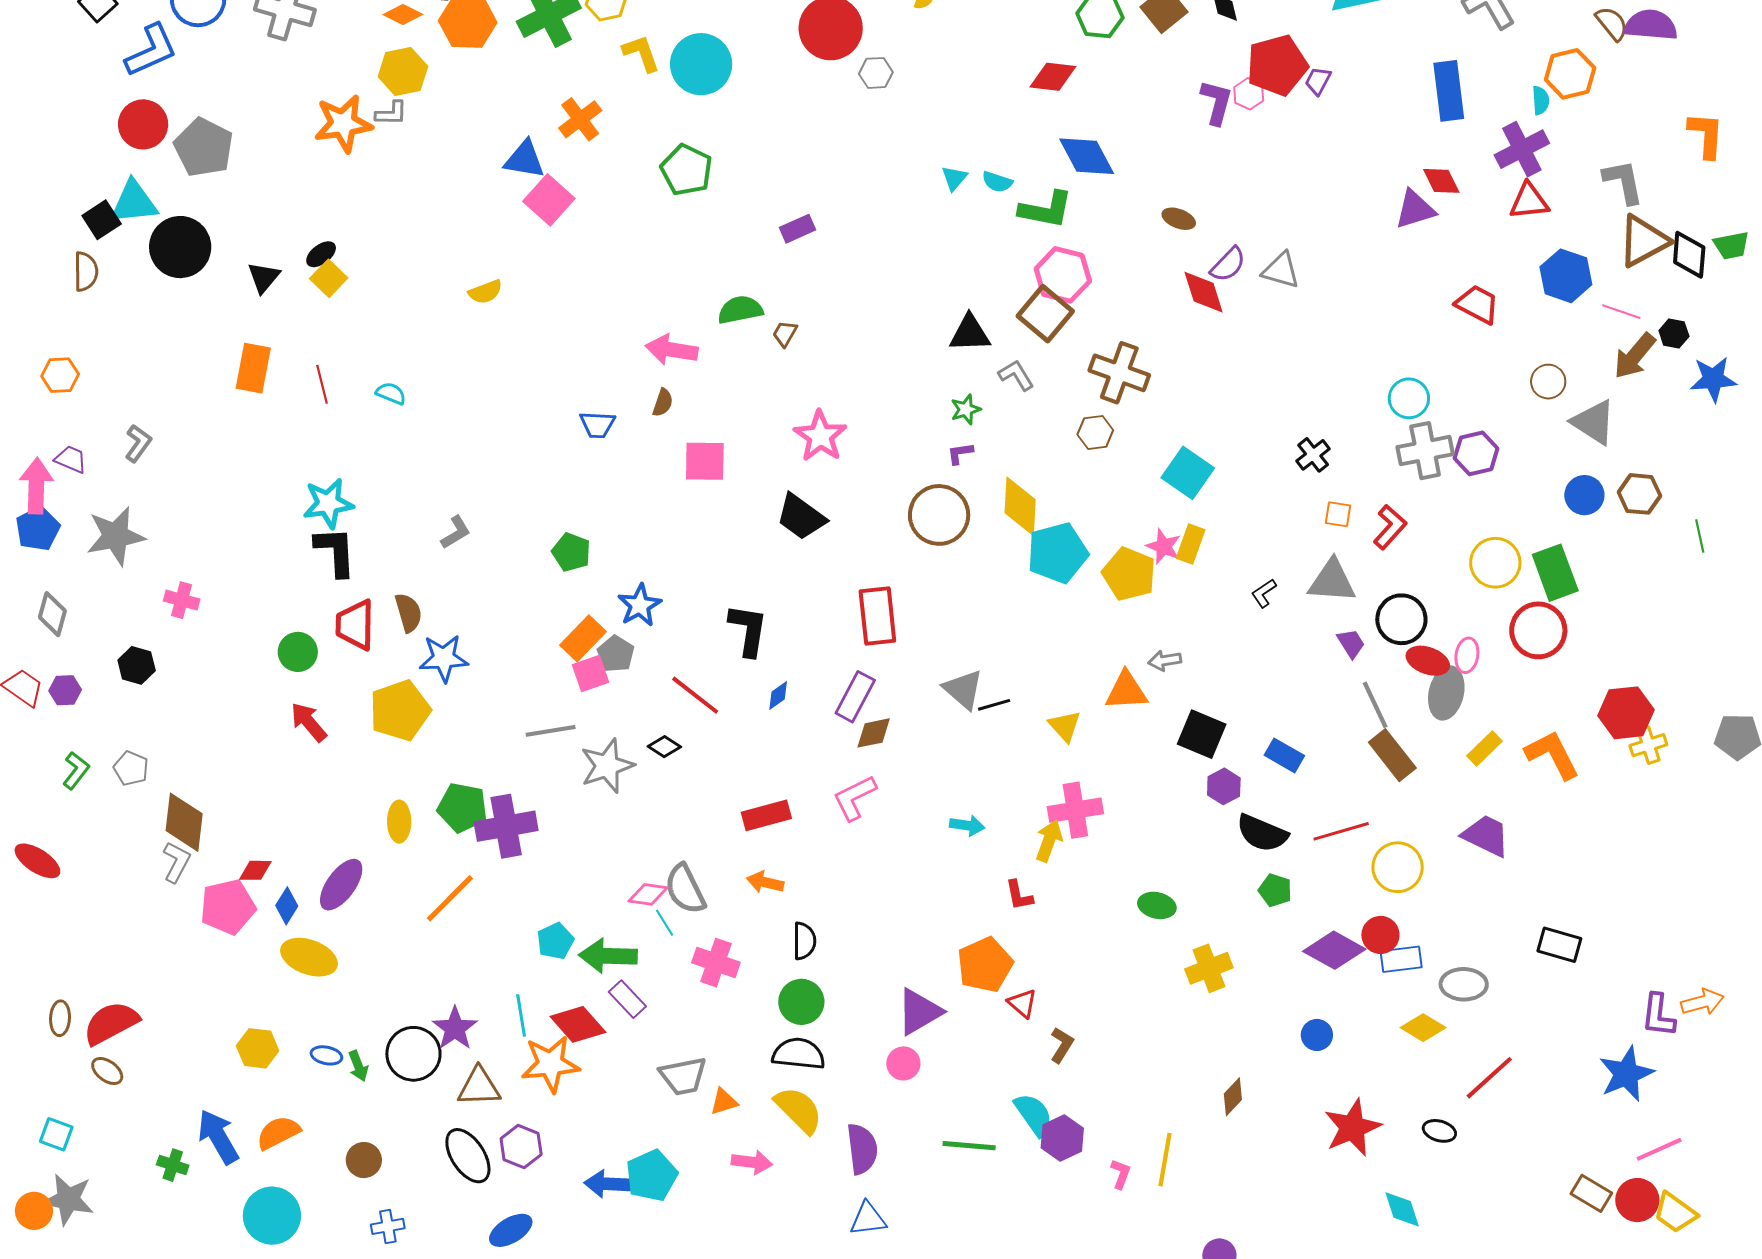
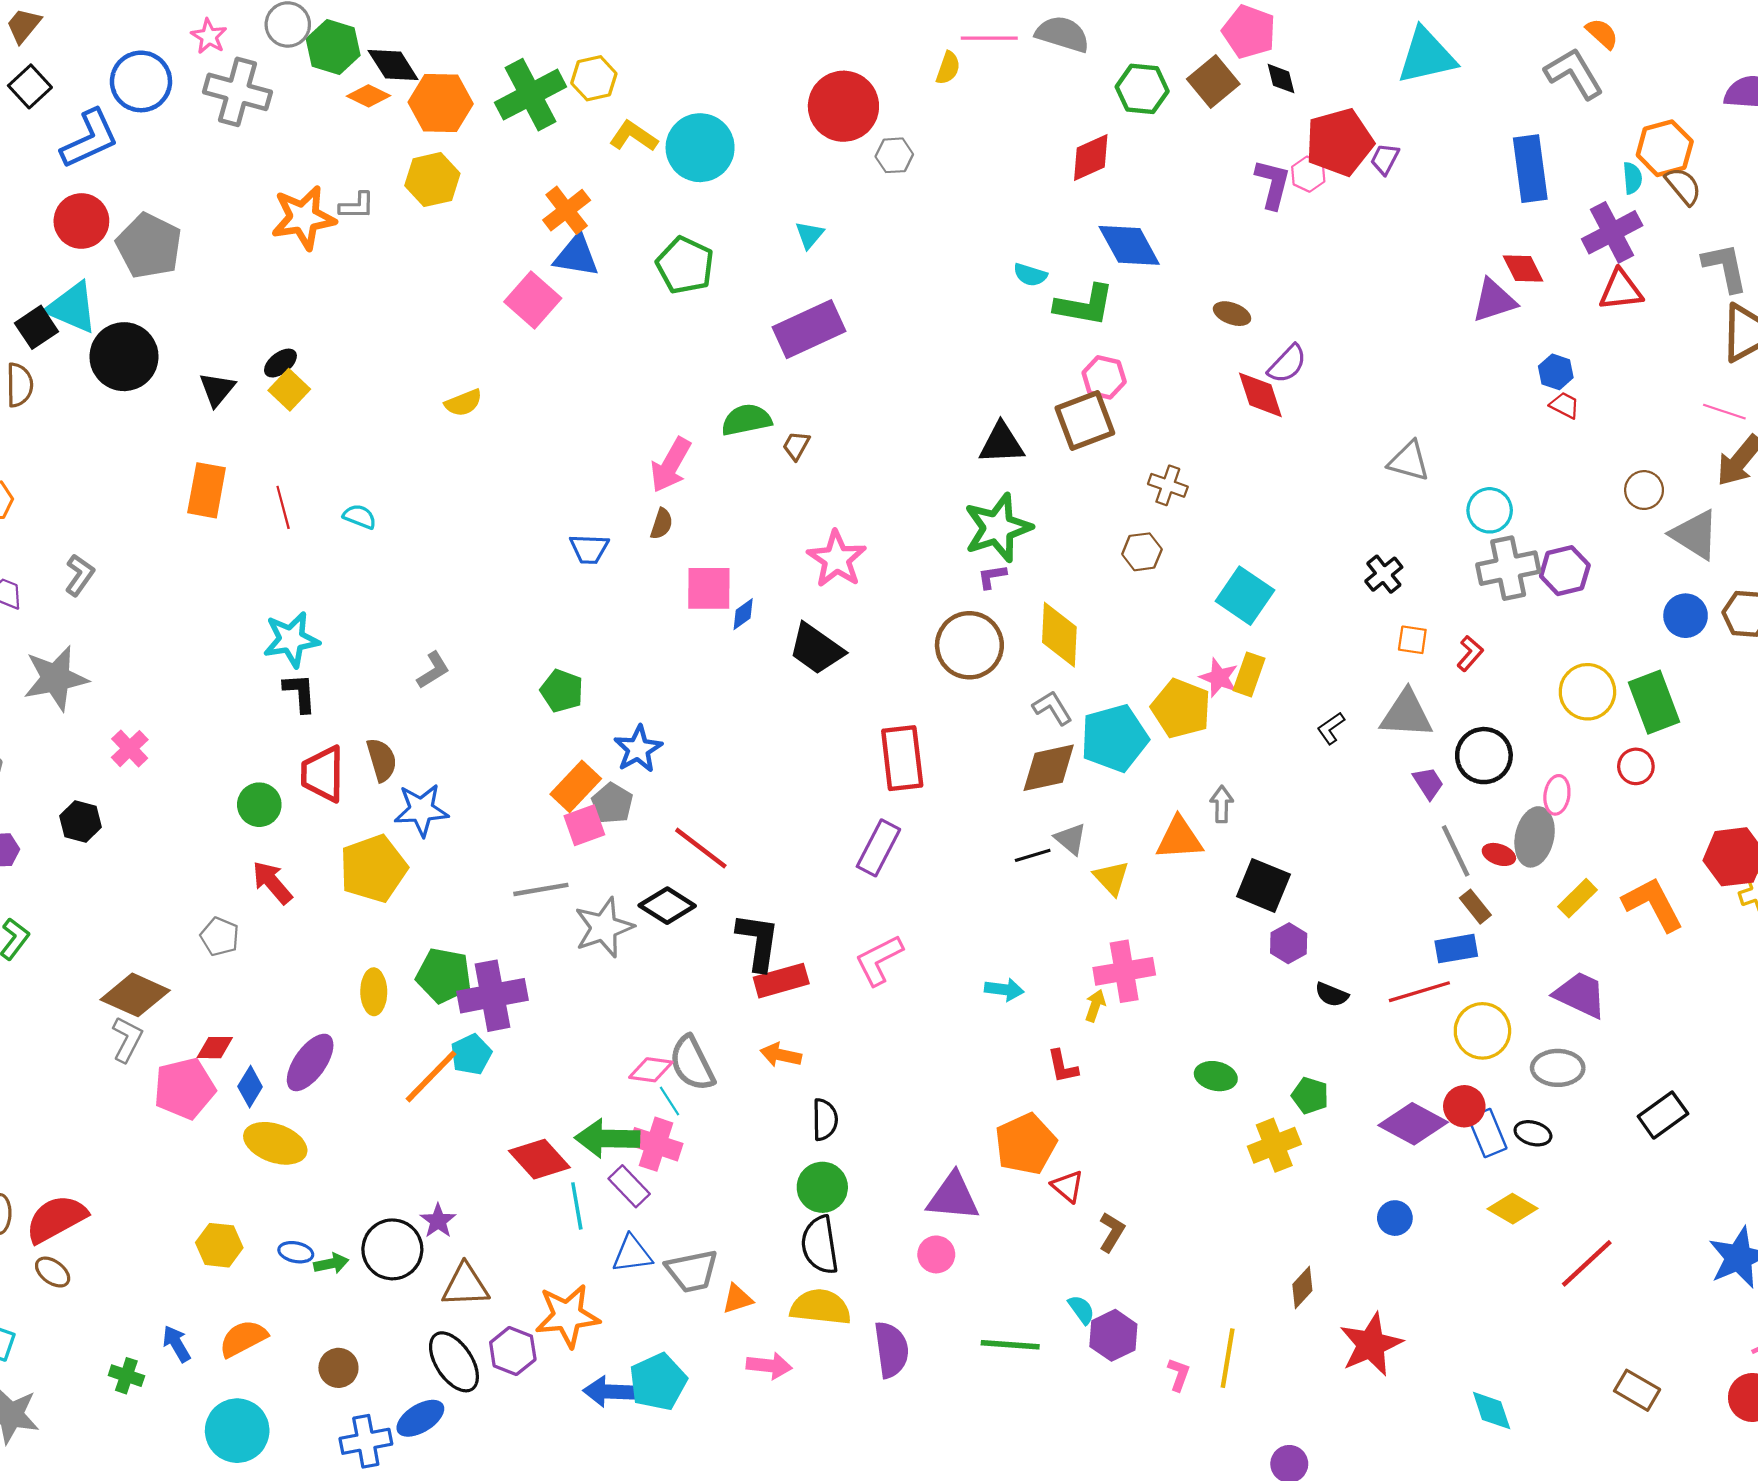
brown semicircle: (1612, 23) -> (1683, 186), moved
yellow L-shape: (641, 53) -> (634, 136), turned -36
yellow hexagon: (403, 72) -> (432, 180), moved
red diamond: (1053, 77) -> (1091, 157), turned -30
blue triangle: (525, 159) -> (576, 256), moved
cyan triangle: (954, 178) -> (810, 235), moved
cyan triangle: (134, 202) -> (72, 308), turned 30
purple rectangle: (798, 229) -> (809, 329), size x1.8
gray triangle: (1281, 270) -> (1409, 461), moved
pink hexagon: (1063, 275) -> (1104, 377), size x0.7
blue hexagon: (1566, 276) -> (1556, 372), moved, size x0.6
red trapezoid: (1477, 304) -> (1565, 405), size x0.6
brown square: (1045, 314) -> (1085, 421), turned 30
pink arrow: (672, 350) -> (671, 465), turned -69
brown cross: (1119, 373) -> (1168, 485), size x0.6
gray L-shape: (1016, 375) -> (1052, 708), moved
green star: (966, 409) -> (998, 528), size x2.0
red L-shape: (1390, 527) -> (1470, 653), size x0.7
black L-shape: (335, 552) -> (300, 693), size x0.7
cyan pentagon: (1057, 553) -> (1114, 738), moved
pink cross: (182, 600) -> (130, 749), turned 32
black L-shape: (748, 630) -> (758, 942), moved
red circle: (1538, 630) -> (1636, 766), size x0.6
gray arrow: (1165, 661) -> (1222, 804), turned 100
red ellipse: (1428, 661) -> (1499, 854), moved, size x0.7
gray triangle: (963, 689) -> (1071, 839), moved, size x0.7
blue diamond: (778, 695) -> (743, 614), moved
brown diamond: (874, 733) -> (1049, 768), moved, size x1.4
black diamond: (664, 747) -> (667, 906), size x1.5
blue rectangle: (1284, 755) -> (1456, 949), moved, turned -39
brown rectangle: (1392, 755) -> (1475, 907), size x0.6
gray pentagon: (131, 768) -> (220, 937), moved
brown diamond: (184, 822) -> (135, 995), turned -72
black semicircle: (1262, 833) -> (1332, 995), size x0.6
yellow arrow: (1049, 841) -> (1095, 1006), size x0.7
green pentagon: (1275, 890) -> (1310, 1095), moved
cyan pentagon: (555, 941) -> (471, 1054), moved
black rectangle: (1559, 945) -> (1663, 1115), turned -51
blue rectangle: (1401, 959) -> (1487, 1133), turned 75
pink cross: (716, 963) -> (656, 1144), moved
gray ellipse: (1464, 984) -> (1558, 1068), moved
purple triangle: (919, 1012) -> (953, 1197), turned 36
cyan line: (521, 1015) -> (577, 1206), moved
red diamond: (578, 1024) -> (539, 1159), moved
purple star: (455, 1028) -> (438, 1221), size x0.7
black semicircle: (799, 1054) -> (820, 1245), turned -104
orange star: (550, 1064) -> (567, 1316), moved
green arrow: (358, 1066) -> (331, 1264), turned -80
yellow semicircle: (799, 1110) -> (821, 1307), turned -38
cyan semicircle: (1034, 1115) -> (1081, 1310), size x0.6
red star: (1352, 1128) -> (1371, 1344), moved
black ellipse: (1439, 1131) -> (1533, 1133), moved
blue arrow: (218, 1137) -> (177, 1344), size x0.6
brown rectangle: (1591, 1193) -> (1637, 1390), moved
blue triangle: (868, 1219) -> (632, 1254), moved
blue cross: (388, 1226) -> (366, 1441), size x1.4
blue ellipse: (511, 1230) -> (420, 1418), moved

